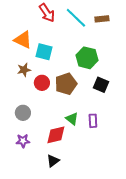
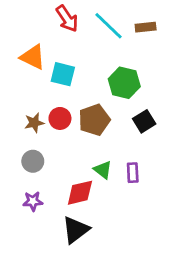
brown star: (24, 70) -> (34, 123), moved
black square: (101, 85) -> (144, 121), turned 35
black triangle: (53, 161) -> (76, 230), size x1.5

